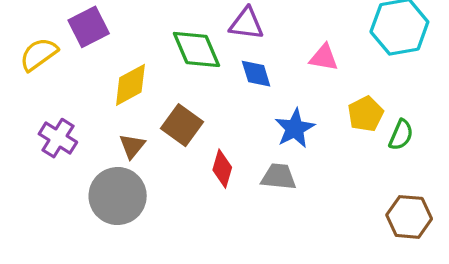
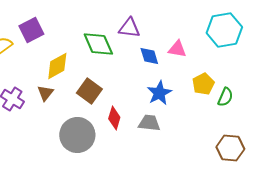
blue diamond: (256, 74) -> (149, 56), moved
brown triangle: (132, 146) -> (45, 93), moved
gray circle: (118, 196) -> (77, 135), moved

